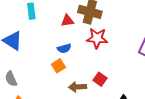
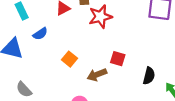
blue semicircle: (64, 48) -> (40, 34), moved

